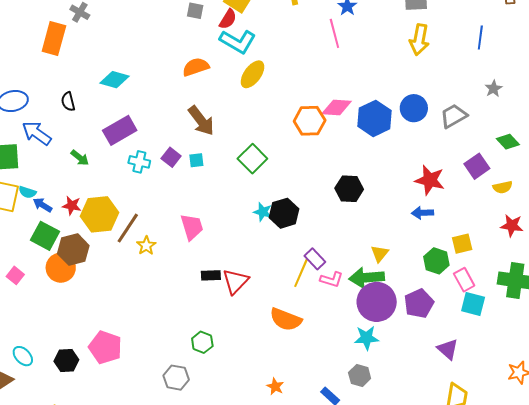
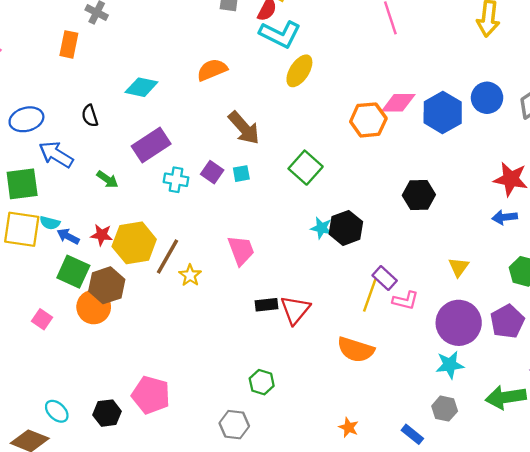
orange rectangle: (54, 38) -> (69, 44), size x0.7
orange semicircle: (196, 67) -> (212, 70), moved
green arrow: (367, 278) -> (506, 397), moved

